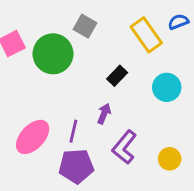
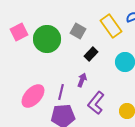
gray square: (85, 26) -> (78, 31), moved

